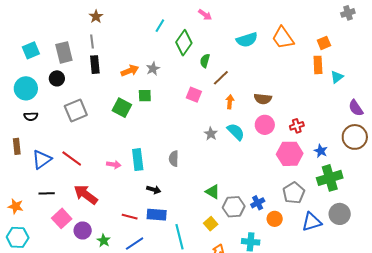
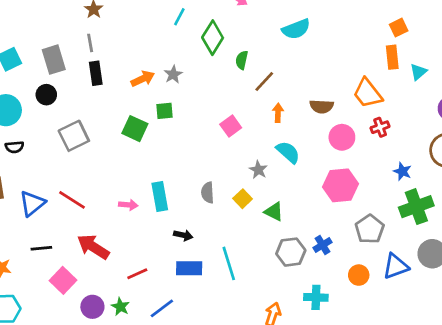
orange trapezoid: (283, 38) -> (368, 93), moved
pink square: (194, 95) -> (231, 126), moved, turned 35
pink circle: (265, 125) -> (342, 137), moved
red cross: (297, 126) -> (380, 127), moved
gray star: (211, 134) -> (258, 170), moved
pink hexagon: (290, 154) -> (341, 185), moved
green triangle: (213, 192) -> (274, 212), moved
red line: (130, 217) -> (137, 274), moved, turned -35
orange circle: (275, 219) -> (359, 275), moved
yellow square: (211, 224) -> (243, 199), moved
purple circle: (83, 230) -> (92, 307), moved
cyan line: (180, 237) -> (229, 263), moved

